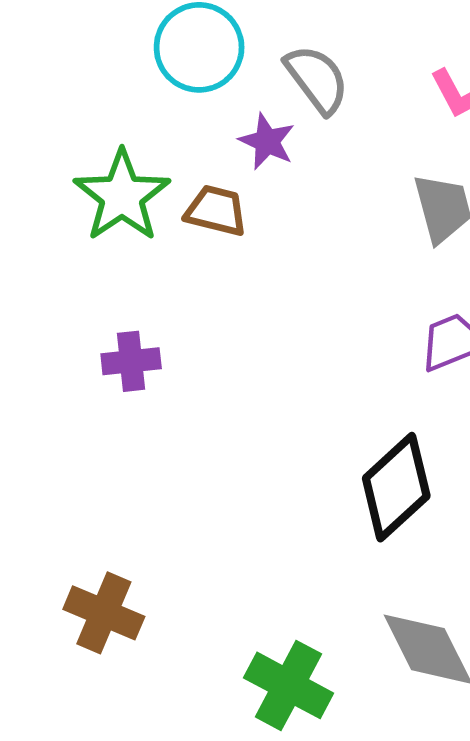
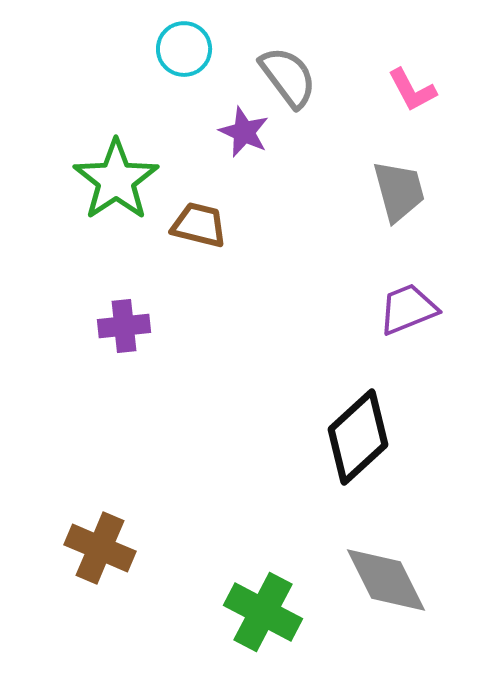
cyan circle: (199, 47) -> (184, 49), size x0.7
brown trapezoid: (216, 211) -> (199, 225), moved

